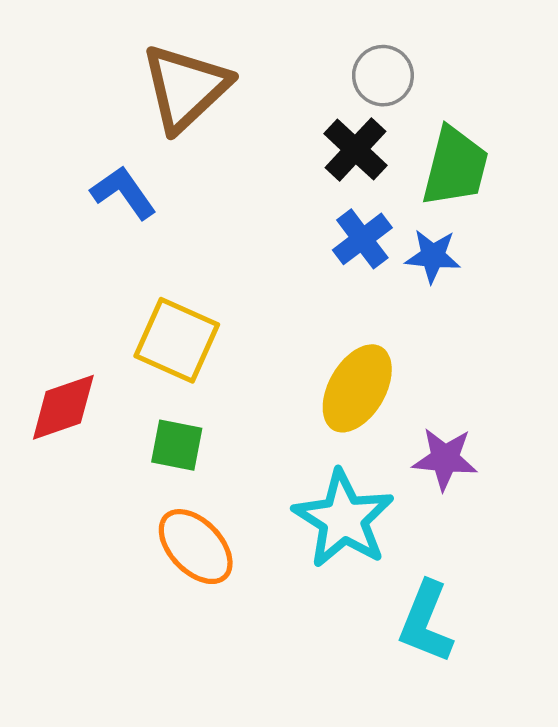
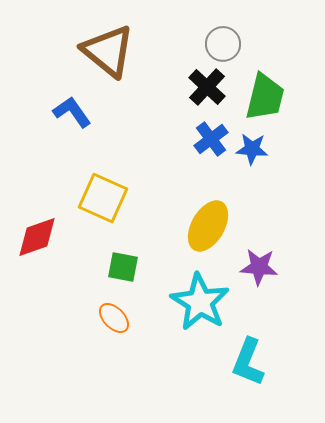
brown triangle: (185, 88) -> (108, 51), turned -38
green square: (177, 445) -> (123, 267), moved
orange ellipse: (196, 547) -> (114, 318), size x0.7

